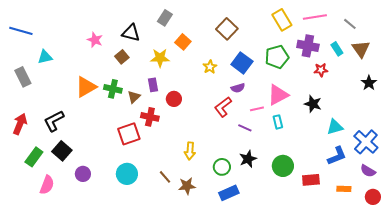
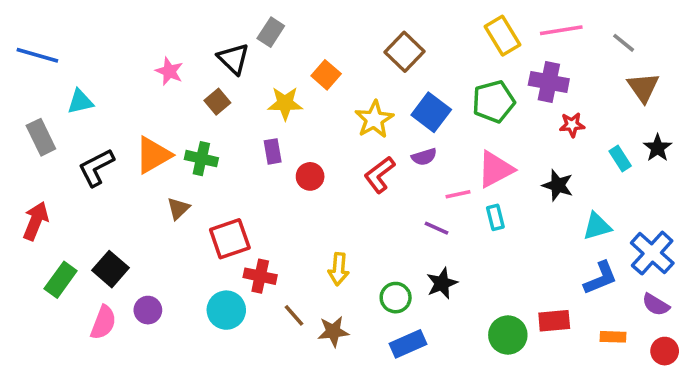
gray rectangle: (165, 18) -> (271, 32), moved
black triangle: (131, 33) -> (233, 59), turned 30
cyan rectangle: (337, 49) -> (620, 159), moved
yellow star: (210, 67) -> (374, 119), size x1.5
brown triangle: (134, 97) -> (178, 208), moved
red L-shape: (223, 107) -> (380, 175), moved
red cross: (150, 117) -> (260, 276), moved
black L-shape: (54, 121) -> (96, 168), moved
green circle: (283, 166) -> (508, 335), moved
pink semicircle: (47, 185) -> (103, 323), moved

